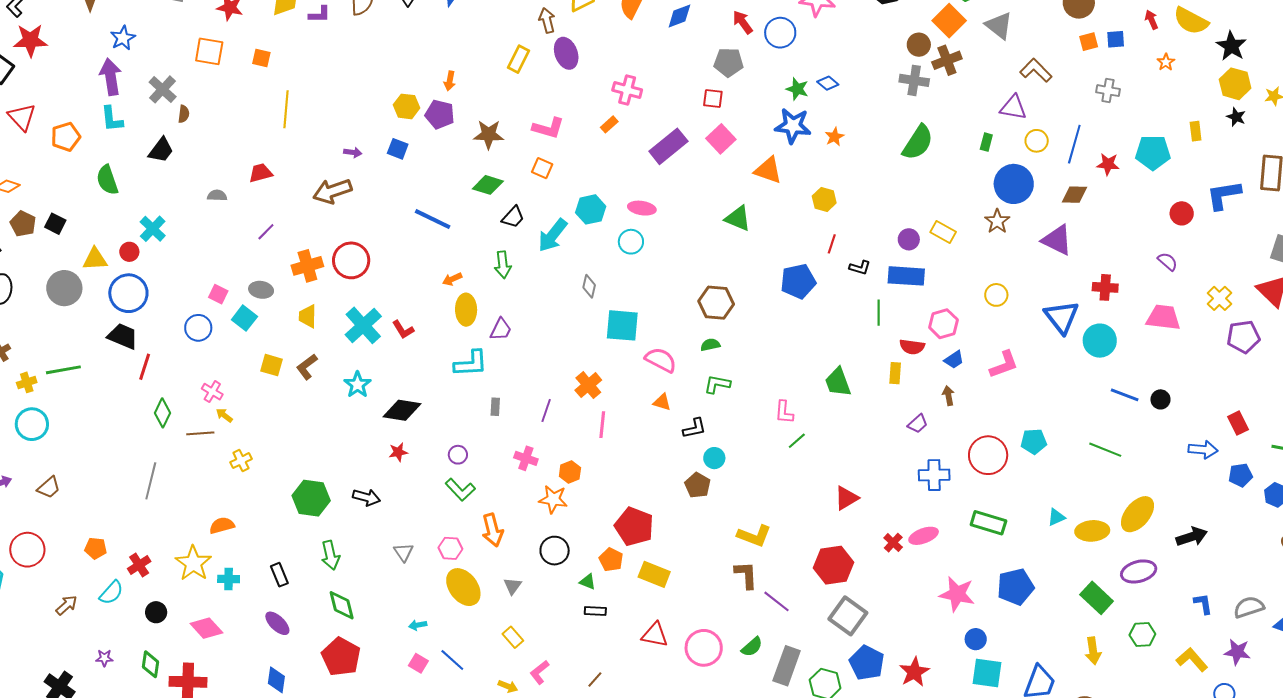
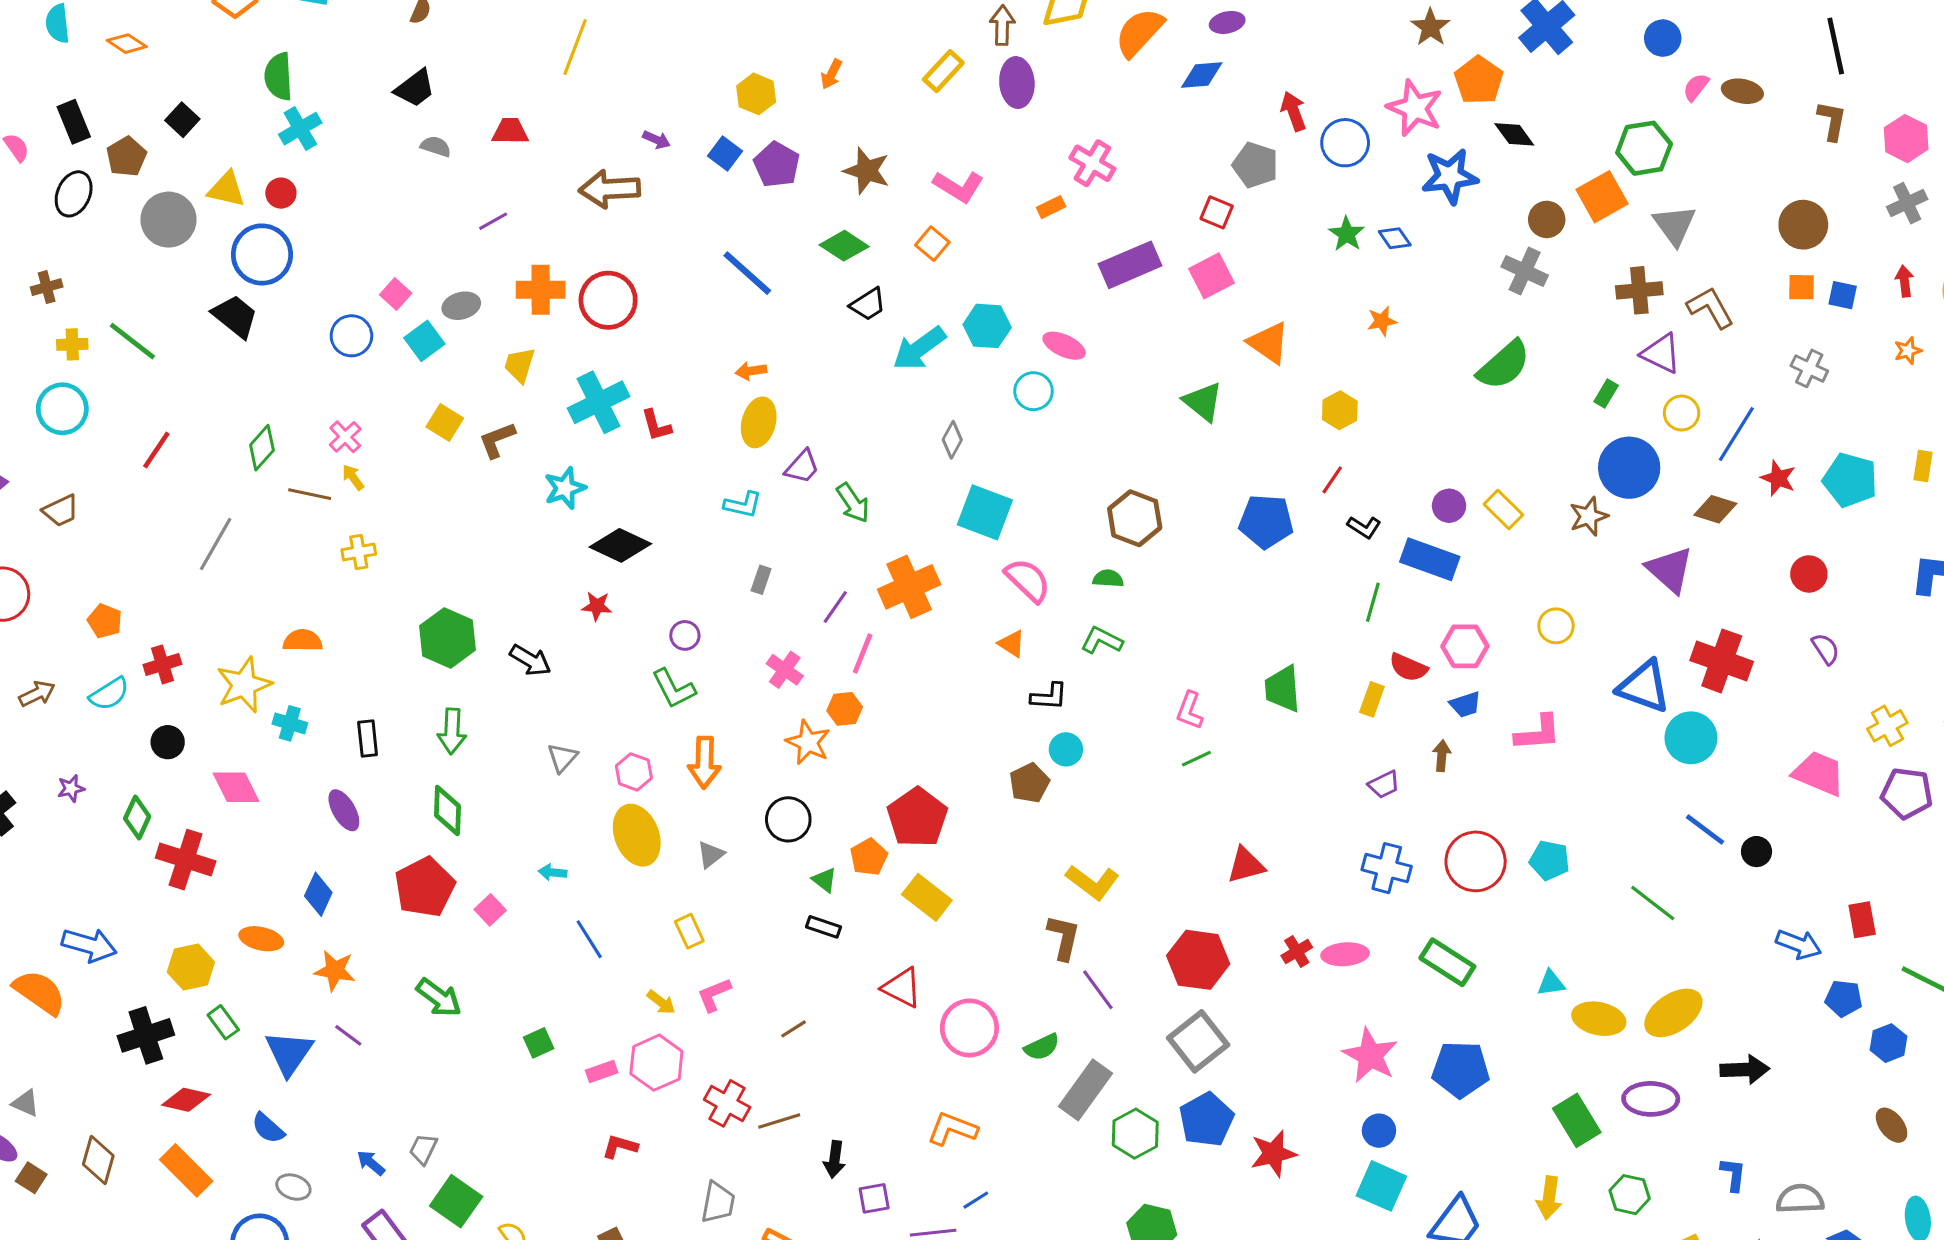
brown cross: (947, 60) -> (1639, 290), moved
purple pentagon: (440, 114) -> (777, 165), moved
blue star: (793, 126) -> (1450, 176), moved, turned -30
black trapezoid: (161, 150) -> (415, 88), moved
red circle: (1182, 213) -> (1809, 574), moved
brown pentagon: (23, 224) -> (126, 157), moved
cyan cross: (153, 229) -> (300, 129), moved
green arrow: (503, 265) -> (853, 503), moved, turned -44
red cross: (1105, 287) -> (1722, 661), size x1.5
gray ellipse: (261, 290) -> (461, 306), turned -40
blue triangle: (1062, 317) -> (1644, 687), turned -48
pink trapezoid: (1163, 317) -> (1819, 773), moved
cyan L-shape: (471, 363) -> (743, 505), size x0.7
red line: (145, 367) -> (156, 450), moved
green line: (63, 370) -> (132, 341), turned 32
orange cross: (588, 385) -> (909, 587), size x1.4
pink line: (602, 425) -> (863, 654), moved
purple star: (104, 658) -> (71, 788), turned -30
pink square: (418, 663) -> (490, 910), moved

